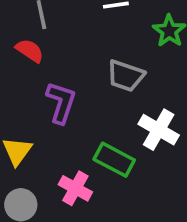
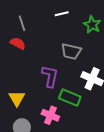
purple L-shape: (61, 103) -> (50, 76), moved

